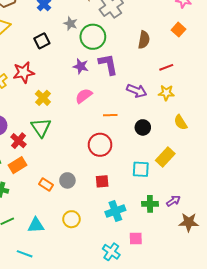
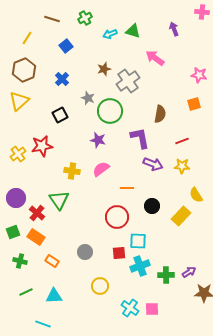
orange square: (179, 30) -> (194, 104), turned 32
purple L-shape: (108, 64) -> (140, 138), moved
yellow cross: (43, 98) -> (72, 171), moved, turned -35
black circle: (143, 127) -> (152, 206), moved
yellow rectangle: (165, 157) -> (181, 216), moved
orange rectangle: (17, 165) -> (36, 237), turned 66
cyan square: (141, 169) -> (138, 241), moved
orange rectangle: (46, 185) -> (52, 261), moved
cyan cross: (115, 211) -> (140, 266), moved
yellow circle: (71, 219) -> (100, 286), moved
cyan cross: (111, 252) -> (130, 308), moved

